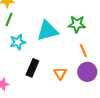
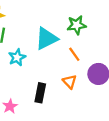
orange line: (83, 51) -> (74, 54), moved
black rectangle: (32, 68) -> (40, 93), moved

